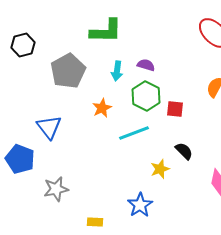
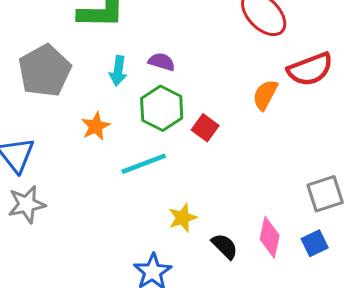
red square: (175, 109) -> (205, 128), turned 30
black semicircle: (184, 151) -> (225, 246), moved
gray star: (56, 189) -> (27, 204), moved

